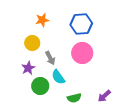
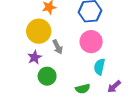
yellow circle: (32, 43) -> (39, 31), size x1.5
cyan semicircle: (58, 77) -> (99, 67), moved, turned 49

